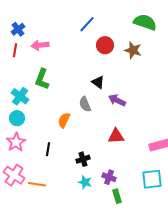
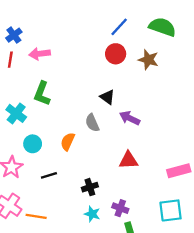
blue line: (87, 24) -> (119, 27), moved
cyan circle: (17, 118) -> (33, 144), moved
black line: (48, 149) -> (49, 175), turned 64

